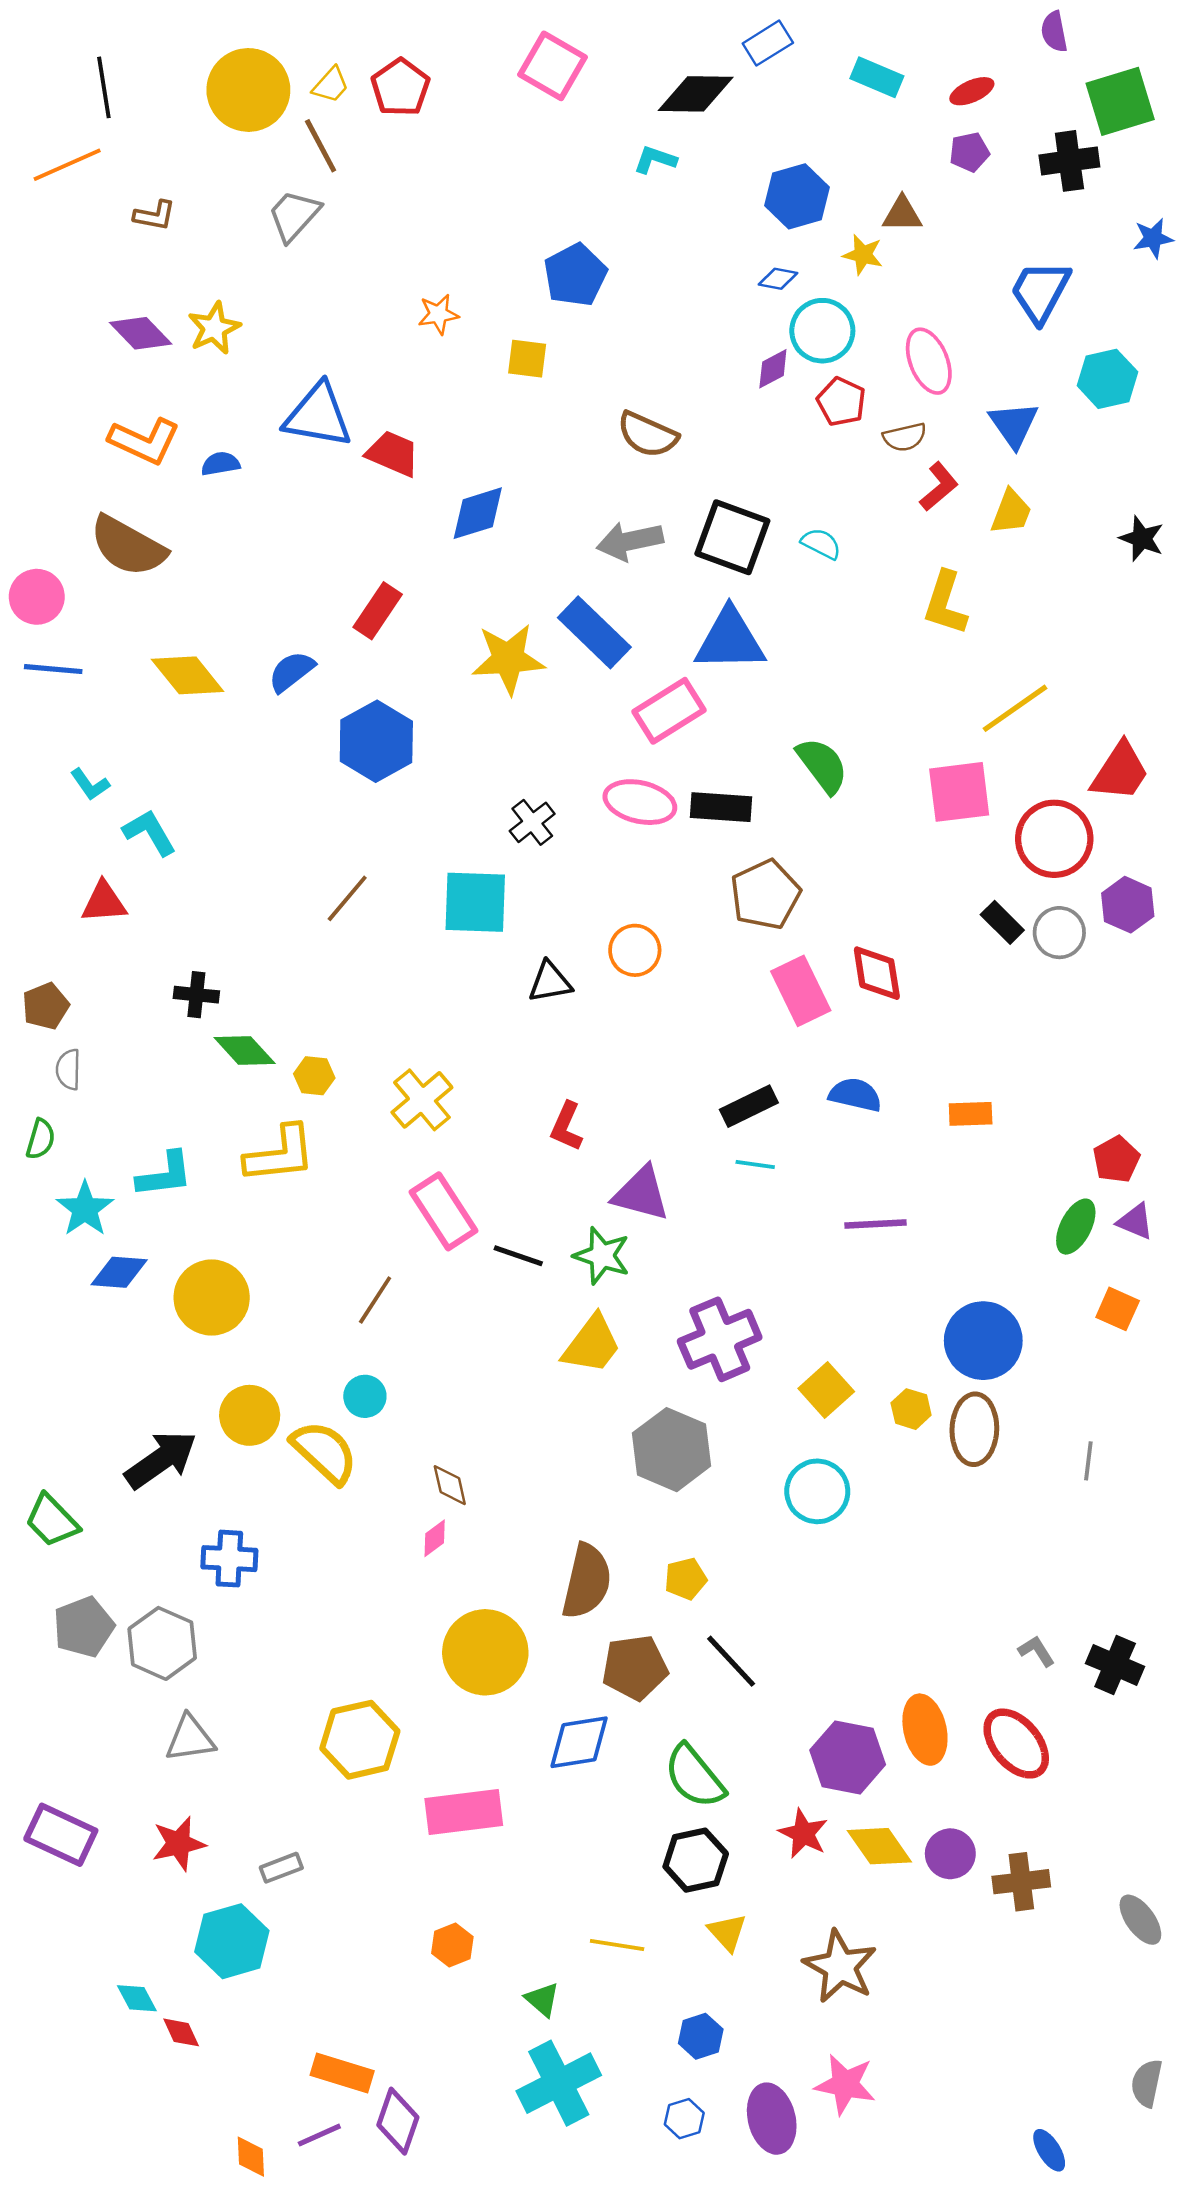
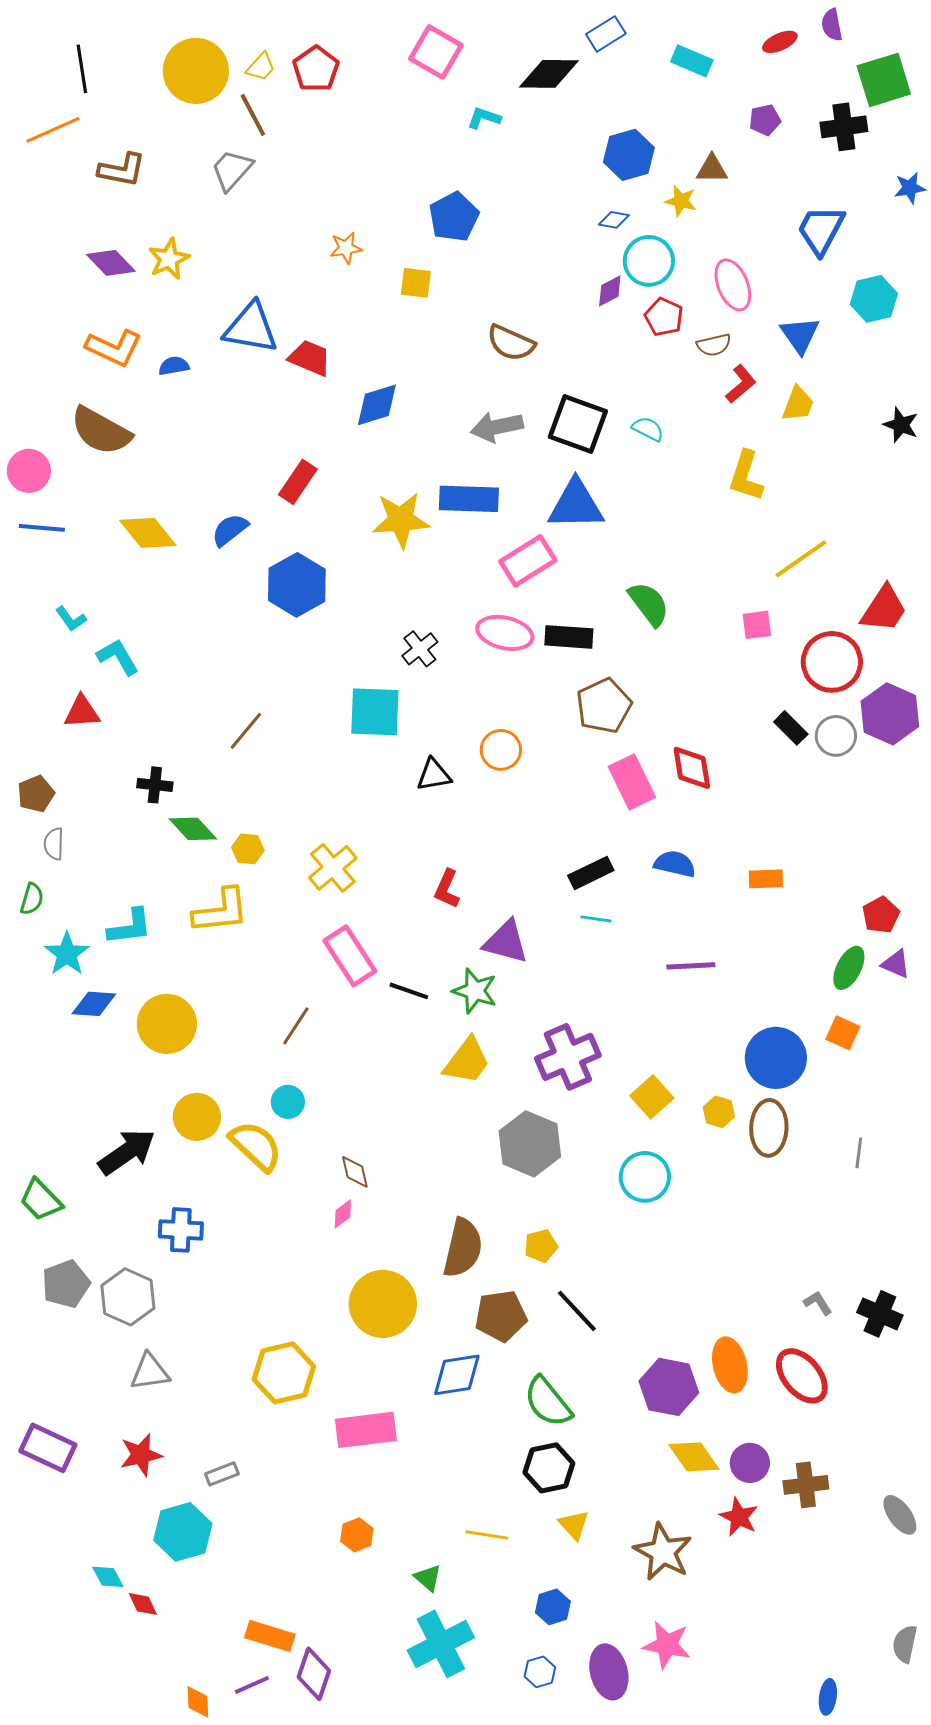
red ellipse: (972, 91) -> (780, 42), moved
cyan L-shape: (655, 160) -> (484, 118), moved
brown L-shape: (155, 215) -> (122, 170), size x1.4
blue rectangle: (594, 632) -> (469, 499), turned -42
pink square: (959, 792) -> (757, 625), size x0.6
brown line: (347, 898) -> (246, 731), moved
purple hexagon: (1128, 905) -> (890, 714), size x1.4
orange square: (1118, 1309) -> (843, 1033), moved
red star: (803, 1833) -> (739, 1517), moved
blue ellipse: (1049, 2150) -> (828, 1697), turned 40

